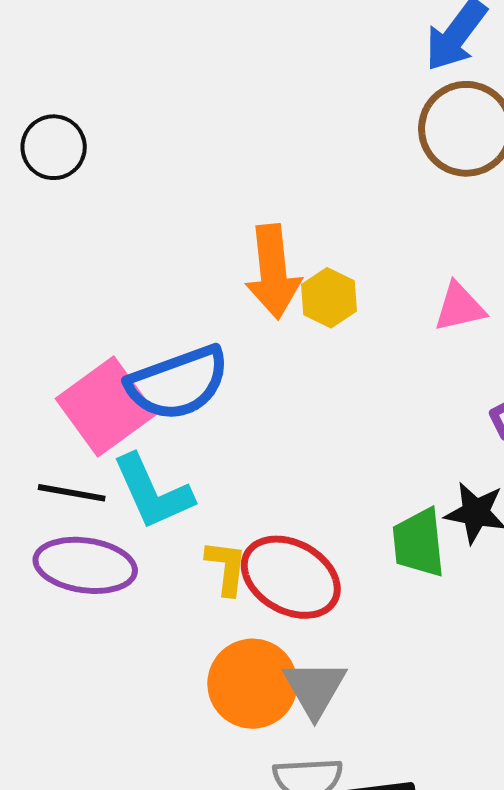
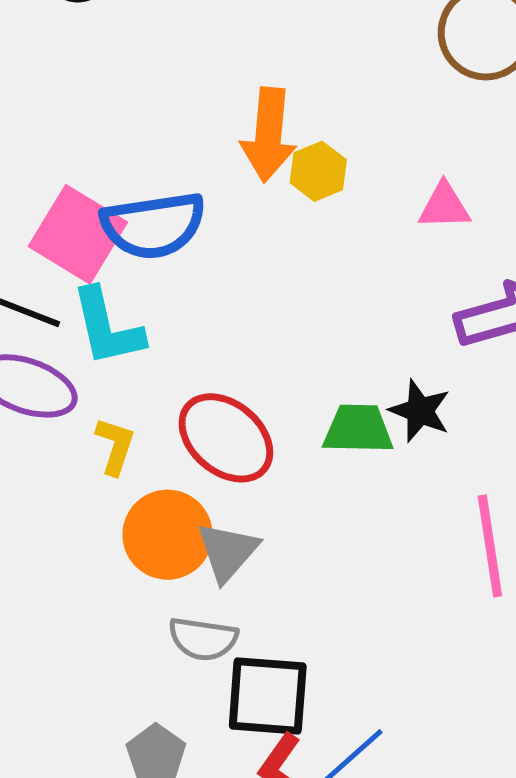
pink square: (106, 407) -> (78, 234), turned -34
green trapezoid: (419, 543) -> (358, 429), turned 86
yellow L-shape: (226, 567) -> (115, 446), moved

